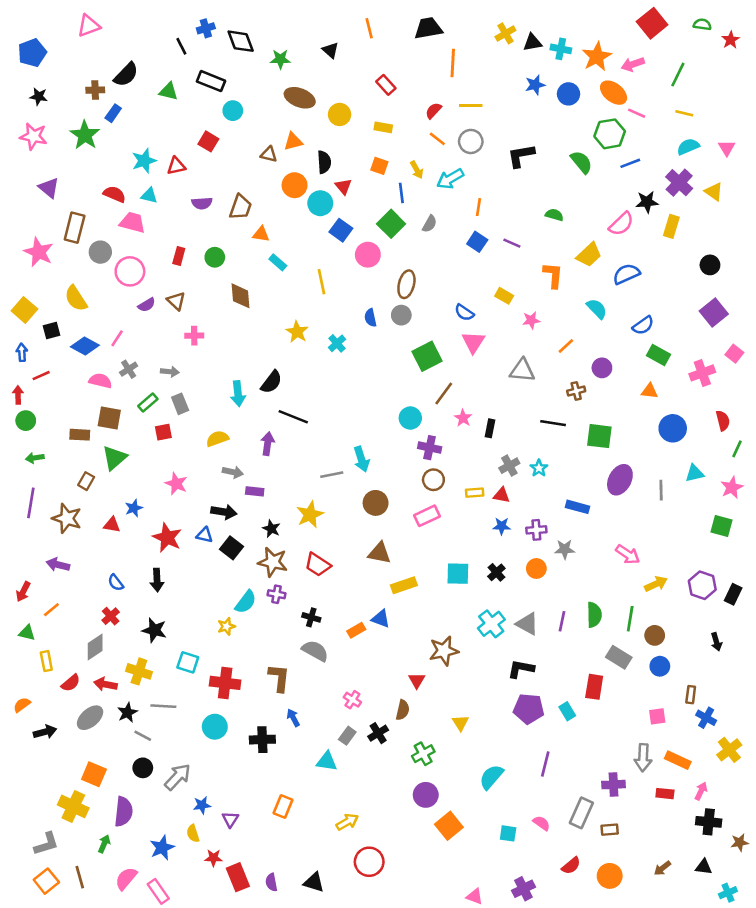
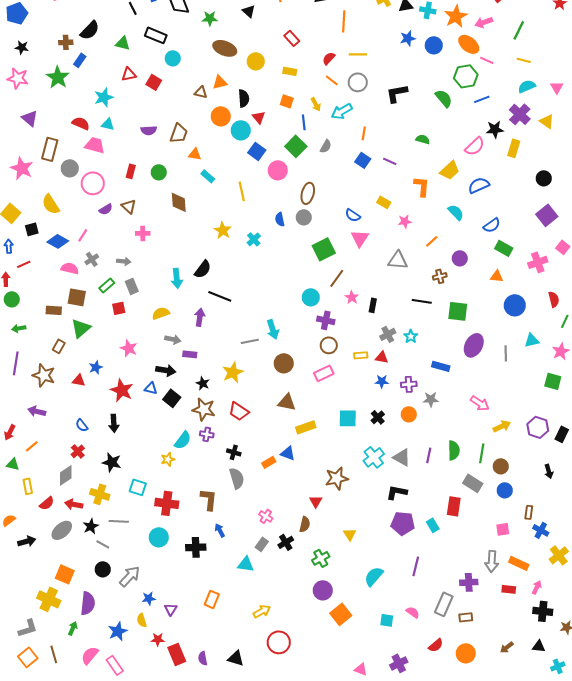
red triangle: (176, 166) -> (129, 74), moved
gray semicircle: (315, 651) -> (237, 478), turned 45

